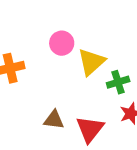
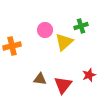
green cross: (118, 82) -> (81, 26), moved

